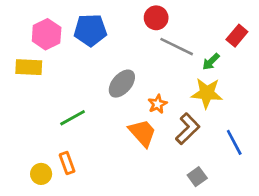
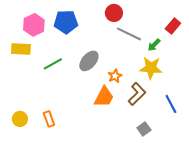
green line: (73, 118) -> (53, 64), moved
orange trapezoid: (142, 133) -> (104, 97), turned 70
yellow circle: (41, 174) -> (20, 119), moved

